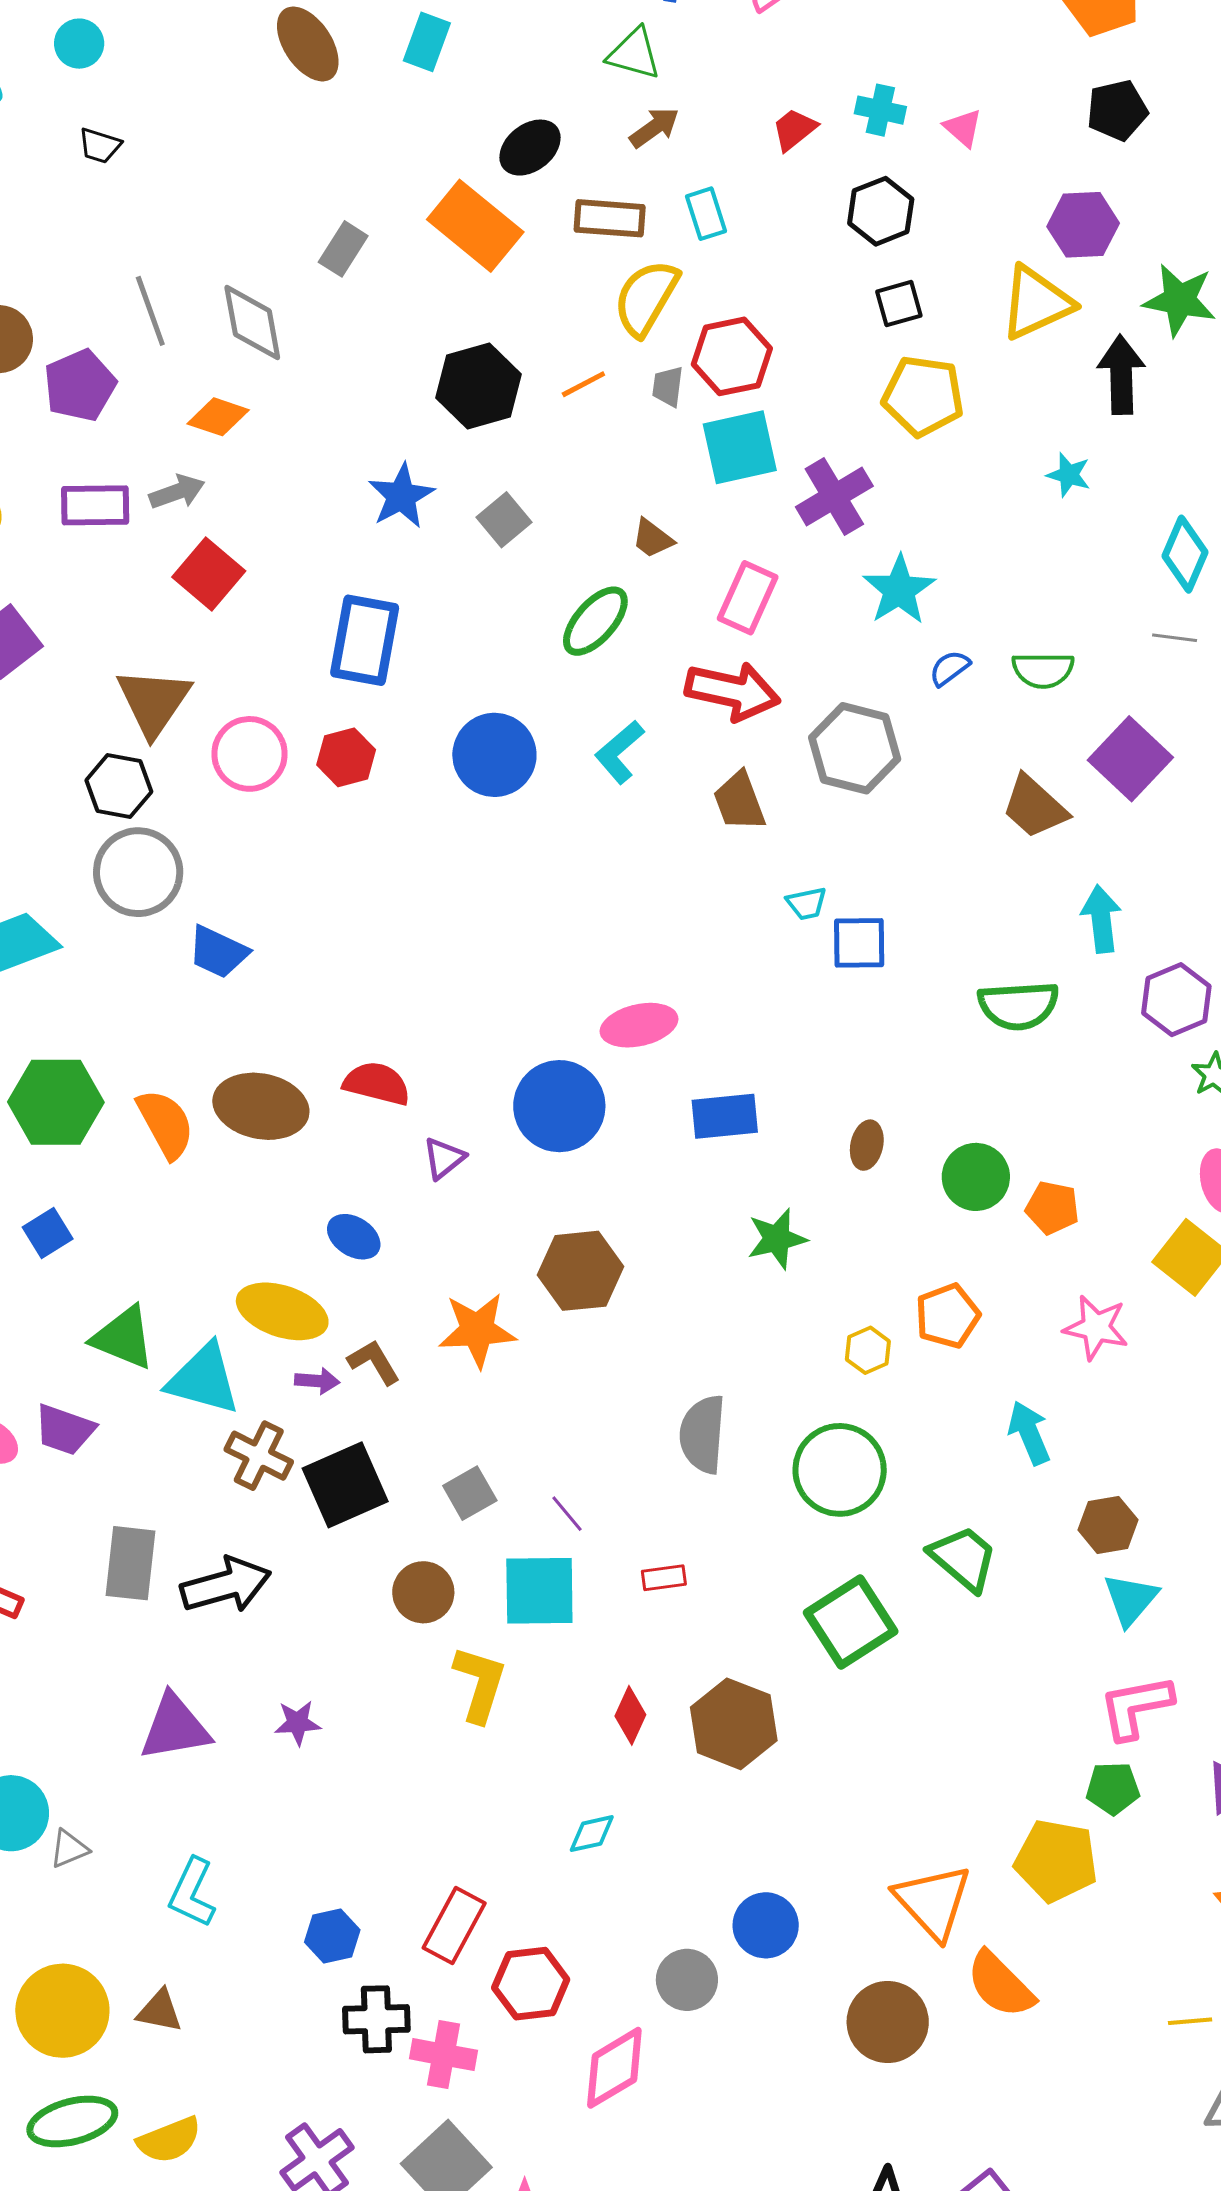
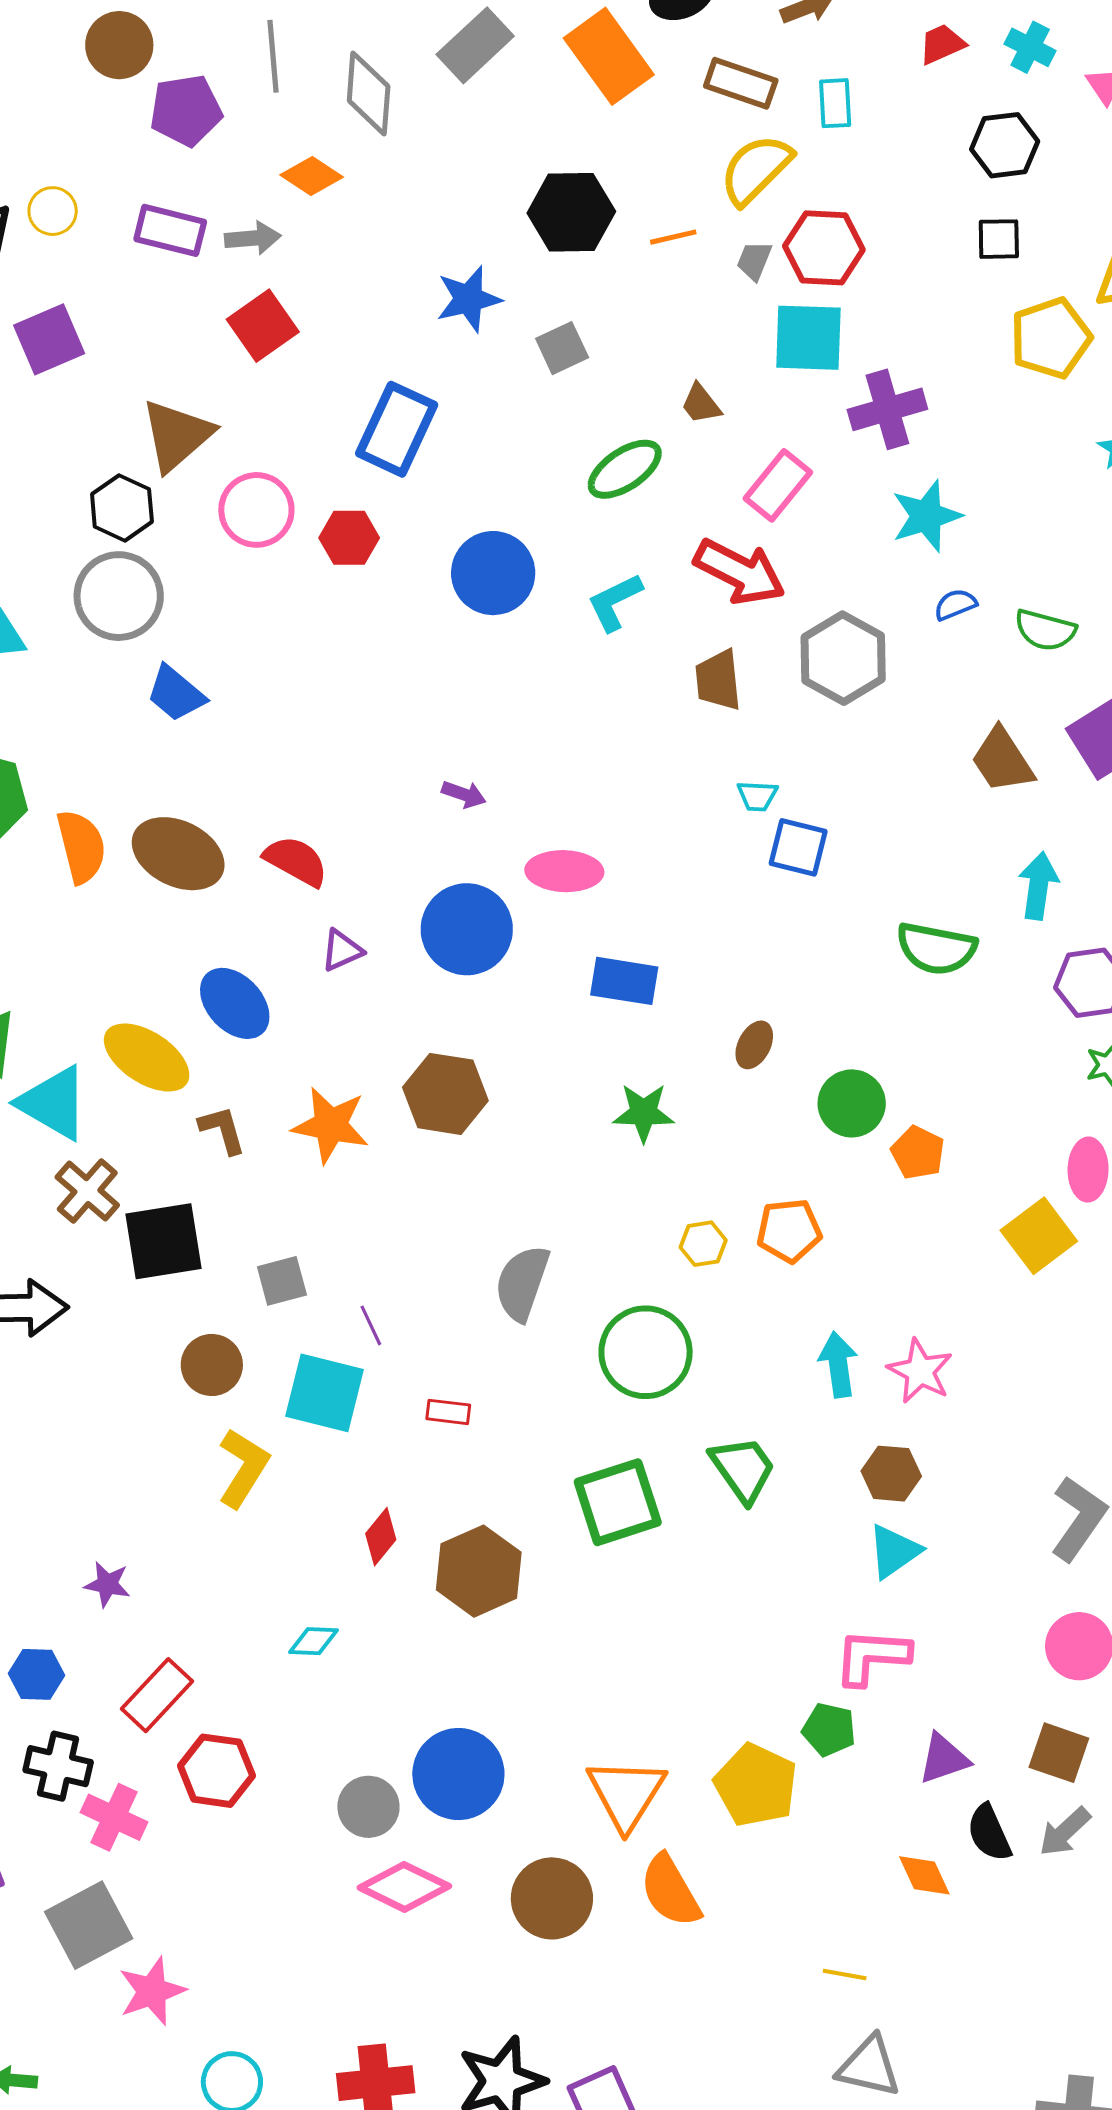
gray rectangle: (343, 249) -> (475, 45), size x1.4
yellow pentagon: (923, 396) -> (1051, 338), moved, turned 30
blue ellipse: (354, 1237) -> (235, 1003), size x1.4
pink star: (1096, 1327) -> (920, 1371), moved
purple arrow: (317, 1381) -> (464, 794), moved
purple star: (298, 1723) -> (107, 1584), moved
blue circle: (766, 1925) -> (458, 1774), size x1.4
pink diamond: (614, 2068) -> (404, 1887), moved, turned 42

